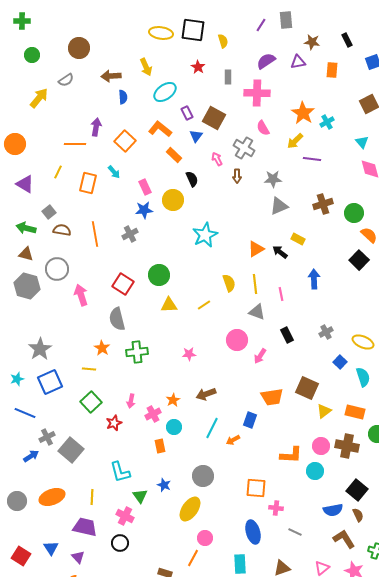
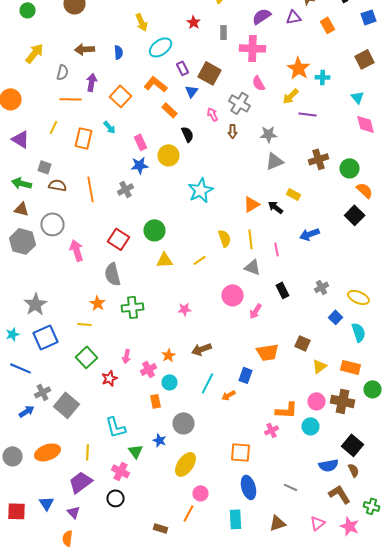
orange rectangle: (332, 70) -> (328, 25), turned -35
brown arrow: (111, 76) -> (84, 49), moved
gray semicircle: (66, 80) -> (62, 72), moved, turned -42
cyan cross: (327, 122) -> (322, 77), turned 32
gray square: (49, 212) -> (44, 167), turned -32
blue arrow: (314, 279) -> (310, 234), turned -108
brown square: (307, 388) -> (302, 343), size x0.7
gray circle: (203, 476) -> (184, 423), moved
orange square: (256, 488) -> (240, 452), moved
pink cross: (276, 508) -> (272, 430), moved, turned -32
purple trapezoid: (85, 527) -> (80, 482), turned -50
red square: (21, 556) -> (16, 511), turned -30

